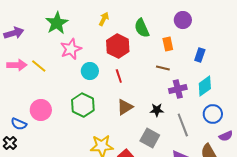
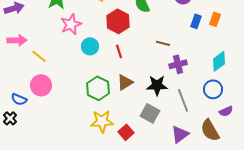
orange rectangle: (168, 44) -> (215, 19), moved, turned 32
blue rectangle: (200, 55) -> (196, 21), moved
yellow line: (39, 66) -> (39, 56), moved
cyan diamond: (205, 86) -> (219, 61), moved
green hexagon: (83, 105) -> (98, 88), moved
black star: (157, 110) -> (157, 85), size x1.5

